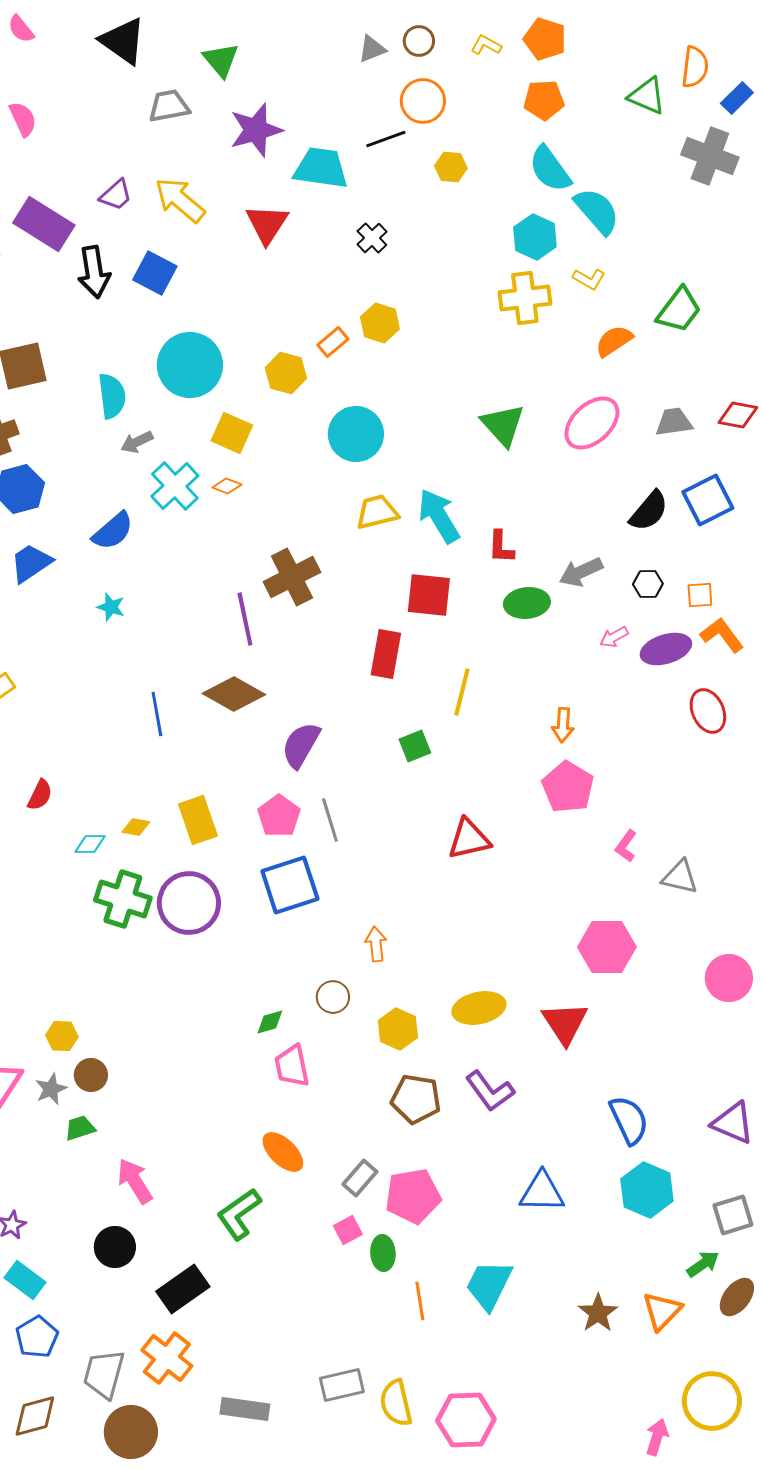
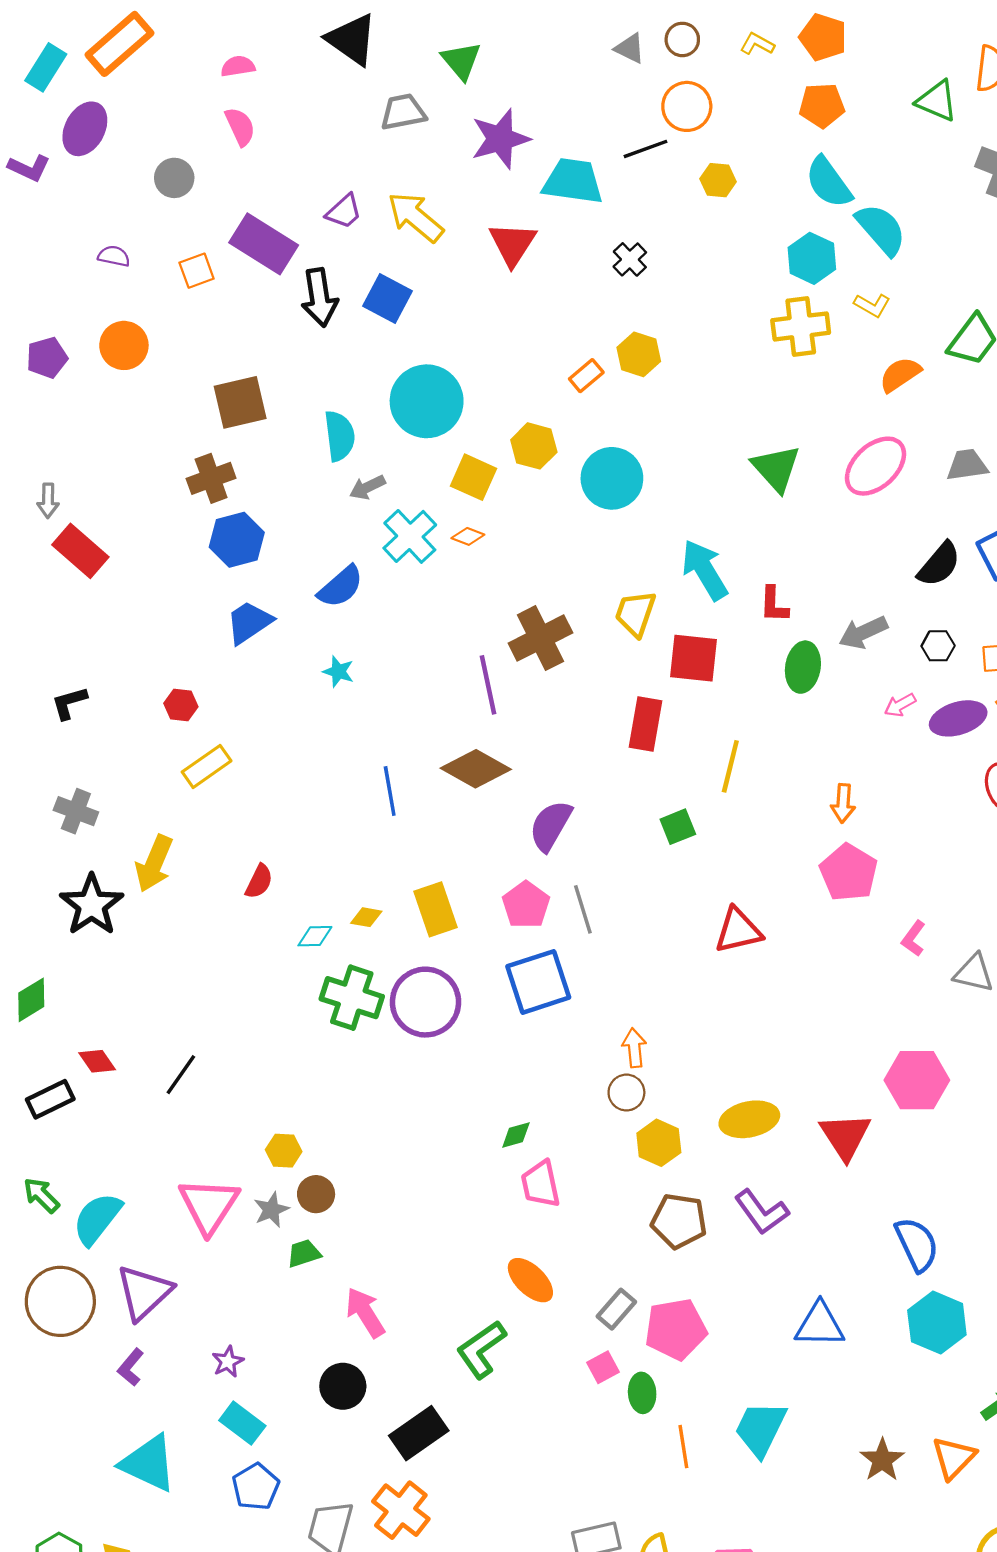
pink semicircle: (21, 29) -> (238, 66), moved, turned 120
gray triangle: (372, 49) -> (630, 48), turned 48
yellow hexagon: (286, 373) -> (534, 446), moved
yellow trapezoid: (377, 512) -> (635, 613), moved, turned -57
green ellipse: (527, 603) -> (803, 667), turned -75
pink hexagon: (607, 947) -> (917, 1080), moved
brown circle: (333, 997) -> (626, 1093), moved

